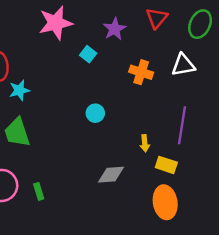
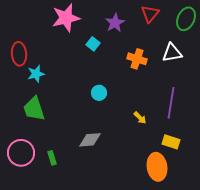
yellow arrow: (145, 143) -> (140, 118), turned -40
yellow rectangle: (166, 165) -> (171, 142), moved
gray diamond: (111, 175) -> (90, 140), moved

